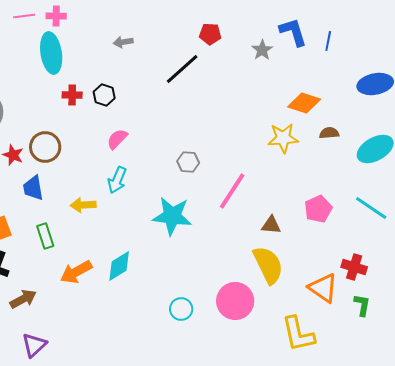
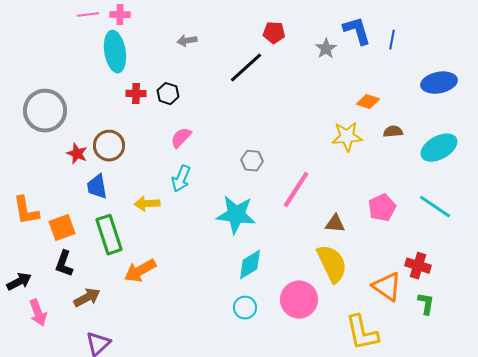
orange diamond: (304, 103) -> (368, 102), size x0.7
green rectangle: (45, 236) -> (109, 235), size x1.5
cyan diamond: (119, 266) -> (250, 265), moved

